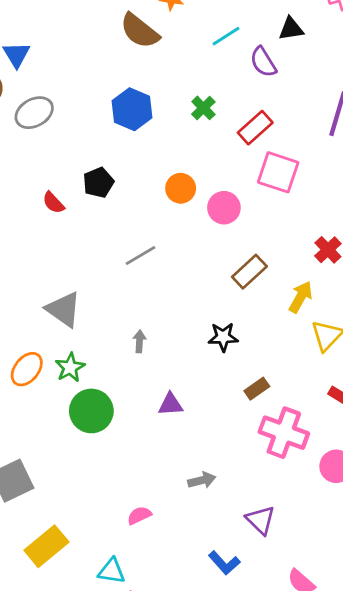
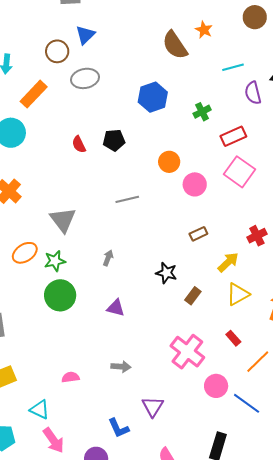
brown rectangle: (249, 272) -> (198, 234), size x0.7
brown rectangle: (257, 389) -> (193, 296), moved, turned -36

